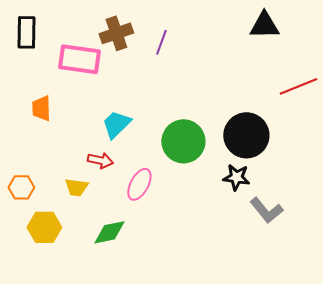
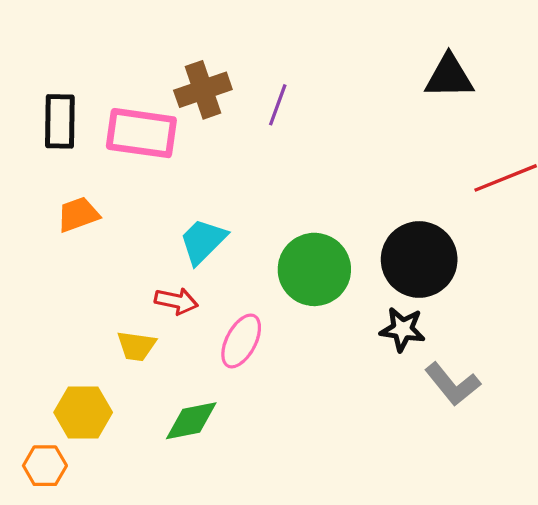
black rectangle: (26, 32) -> (60, 121), moved
orange trapezoid: (41, 108) -> (78, 215), turned 72
orange hexagon: (21, 187) -> (45, 466), moved

